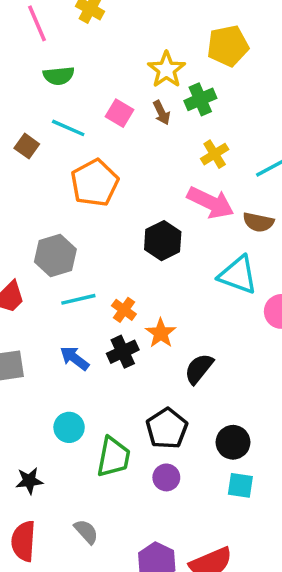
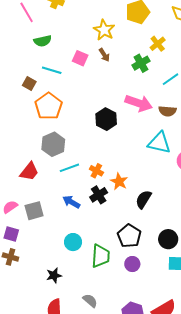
green cross: (200, 99) -> (141, 63), moved
yellow cross: (215, 154) -> (158, 44), moved
orange pentagon: (95, 183) -> (49, 106), moved
black hexagon: (163, 241) -> (106, 119), moved

